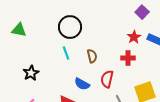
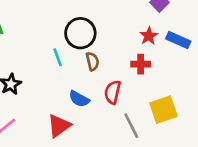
black circle: (70, 27) -> (80, 33), moved

